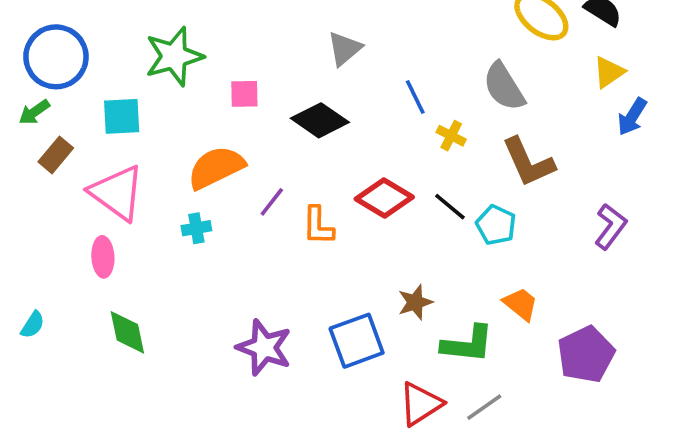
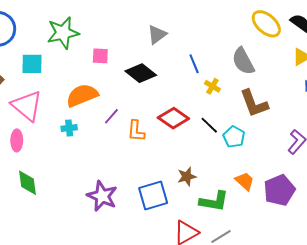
purple pentagon: (586, 354) -> (279, 190), moved

